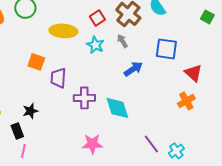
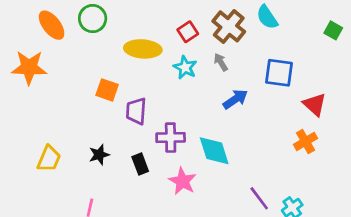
black rectangle: (17, 131) -> (140, 164), moved
pink star: (92, 144) -> (182, 181), moved, turned 30

